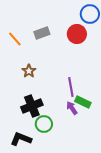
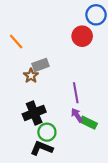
gray rectangle: (42, 33) -> (41, 65), moved
green rectangle: (83, 102) -> (89, 123), moved
black L-shape: (21, 139) -> (42, 148), moved

